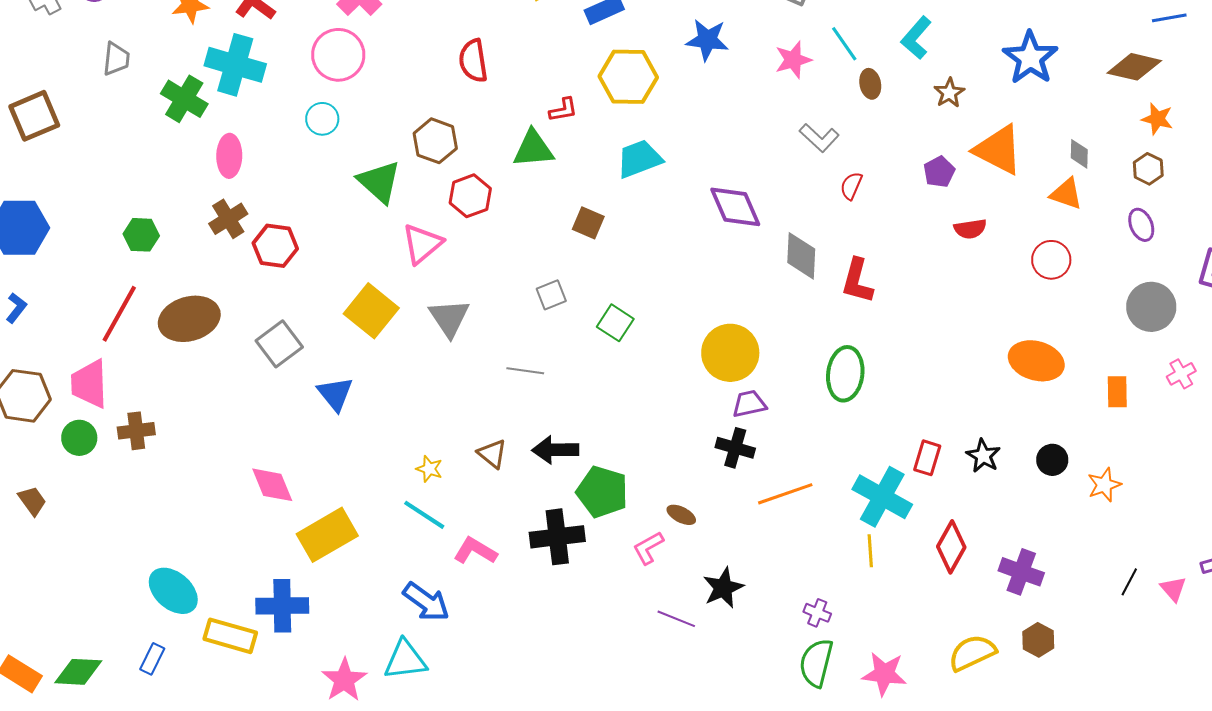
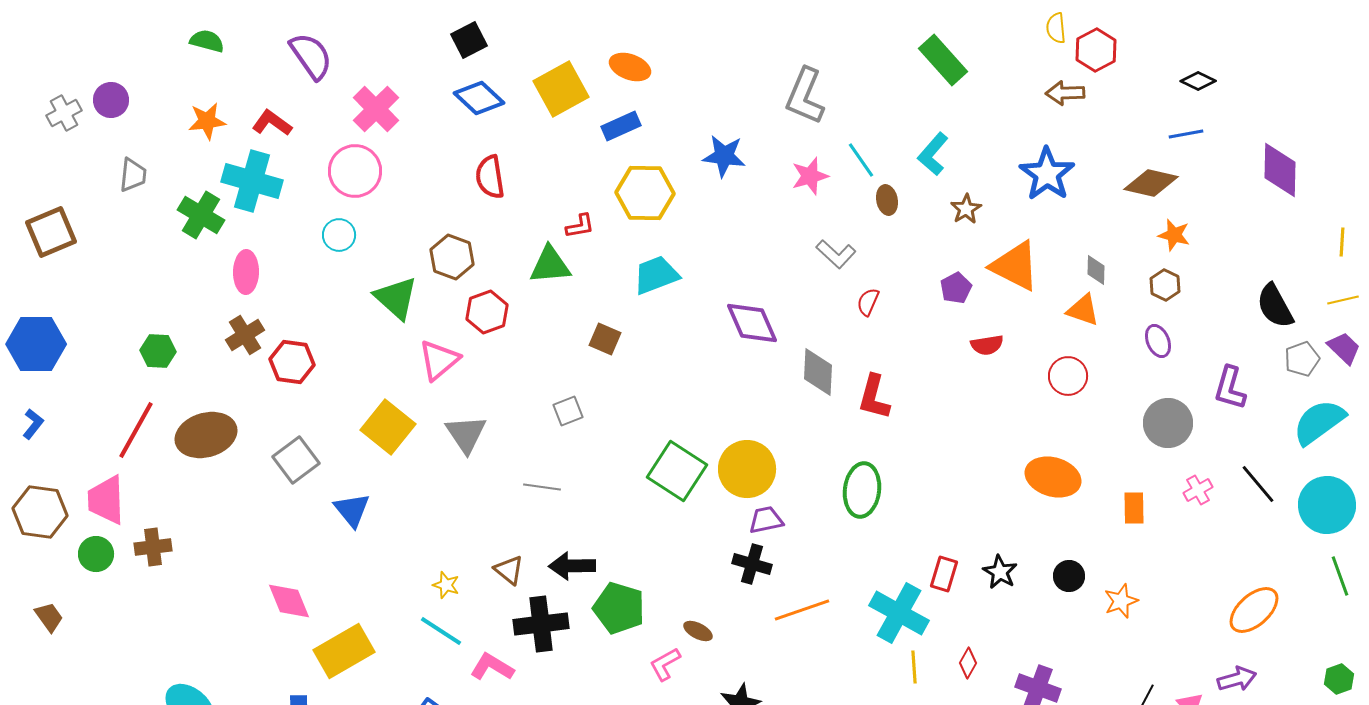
green square: (615, 323) -> (677, 471), moved, size x1.6
black cross: (557, 537) -> (541, 624), moved
red diamond: (951, 547) -> (968, 663), size x0.6
yellow line: (870, 551) -> (914, 667), moved

